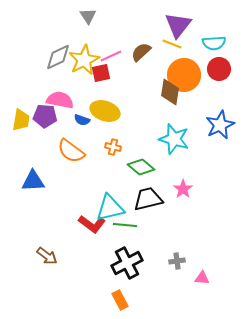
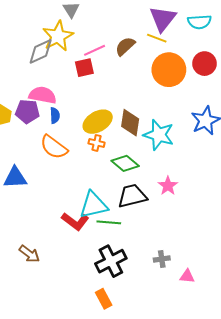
cyan semicircle: (214, 43) -> (199, 22), moved
yellow star: (84, 60) -> (58, 36), moved
brown diamond: (170, 92) -> (130, 123), moved
yellow ellipse: (105, 111) -> (98, 122), moved, turned -48
blue semicircle: (82, 120) -> (55, 115), moved, turned -112

